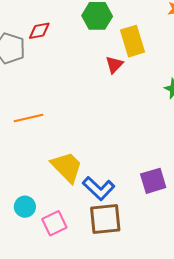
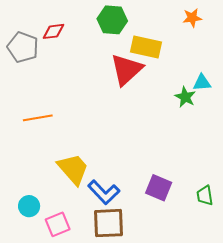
yellow rectangle: (132, 41) -> (146, 47), turned -64
red triangle: (114, 65) -> (127, 70), size x1.8
purple square: (153, 181) -> (159, 188), turned 36

